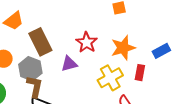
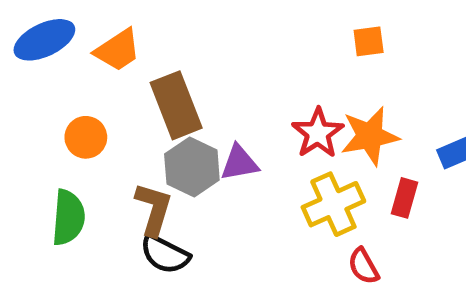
red star: (87, 42) -> (318, 133), moved
gray hexagon: (30, 69) -> (192, 167), moved

